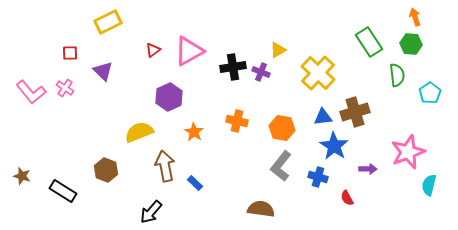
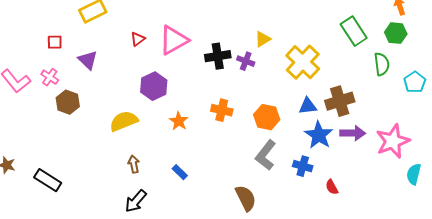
brown arrow: (165, 166) -> (134, 164), moved, size x0.6
purple arrow: (368, 169) -> (353, 133), moved, size x1.4
brown hexagon: (106, 170) -> (68, 102), moved
brown semicircle: (261, 209) -> (246, 198), turned 56

